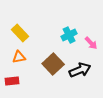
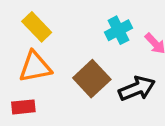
orange triangle: (19, 57) -> (35, 67), size x1.5

